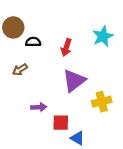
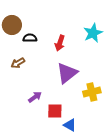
purple arrow: (39, 107) -> (35, 97), turned -32

